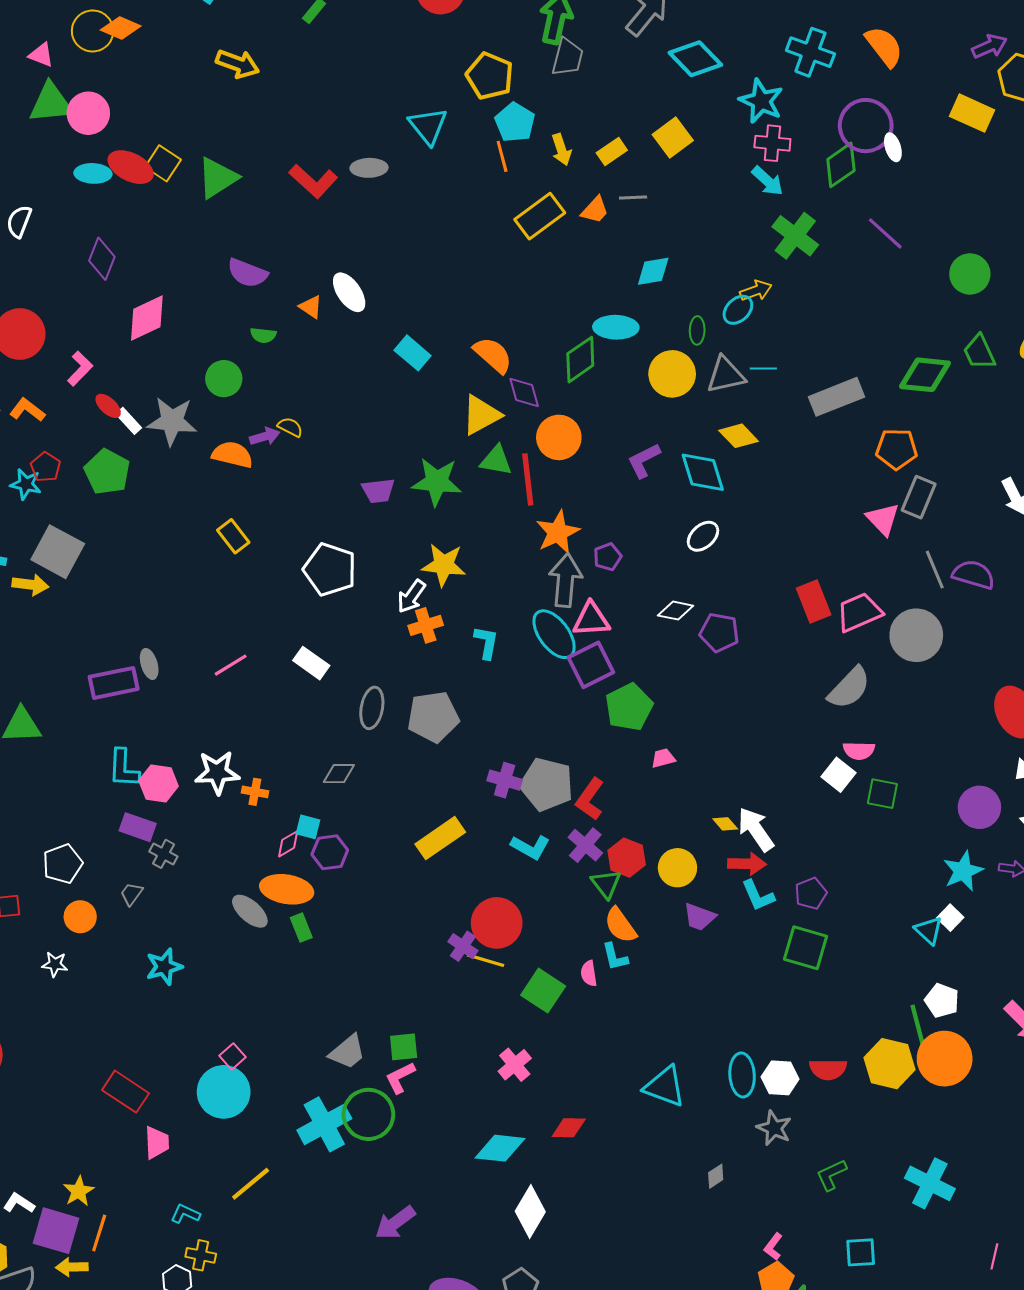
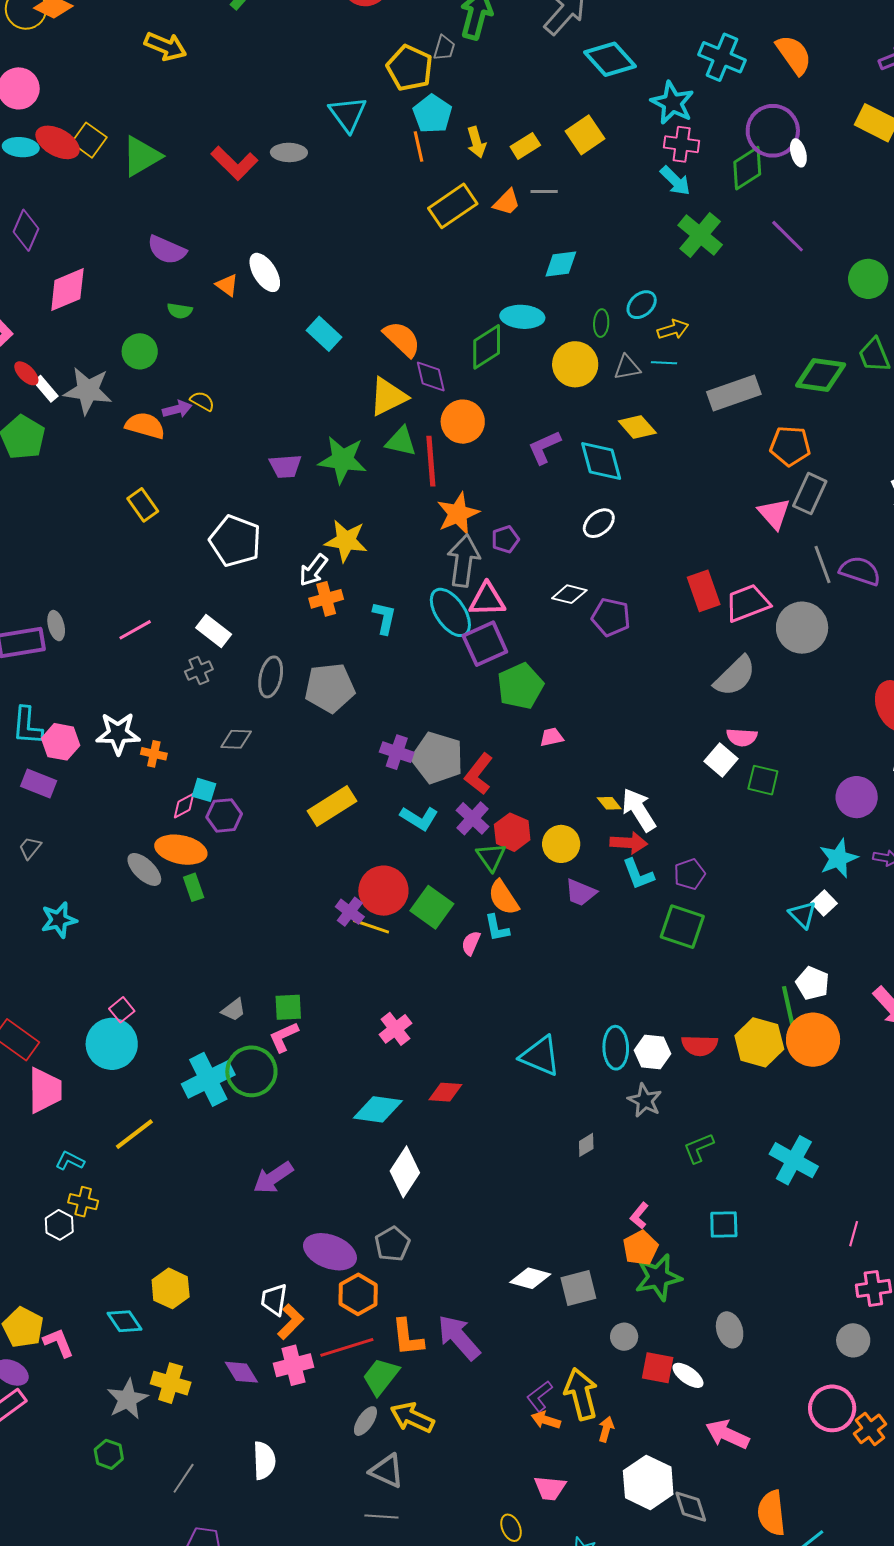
gray trapezoid: (567, 57) -> (444, 48), moved, size x0.7
yellow arrow: (756, 291) -> (673, 329), moved
gray triangle: (726, 375) -> (627, 367), size x0.7
gray cross: (163, 854) -> (199, 670), moved, turned 36
pink semicircle: (589, 973) -> (471, 943), turned 30
green square: (543, 991) -> (432, 907), moved
gray trapezoid: (347, 1052) -> (234, 1010), size x0.7
pink trapezoid: (157, 1142) -> (45, 1090), size x1.4

